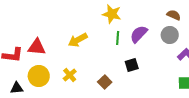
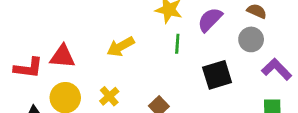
purple semicircle: (139, 34) -> (210, 20), moved
black square: (132, 65) -> (217, 75), moved, size x1.5

